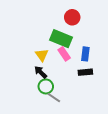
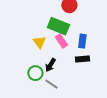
black arrow: (41, 72) -> (50, 65), moved, turned -104
green circle: (46, 86) -> (35, 73), moved

